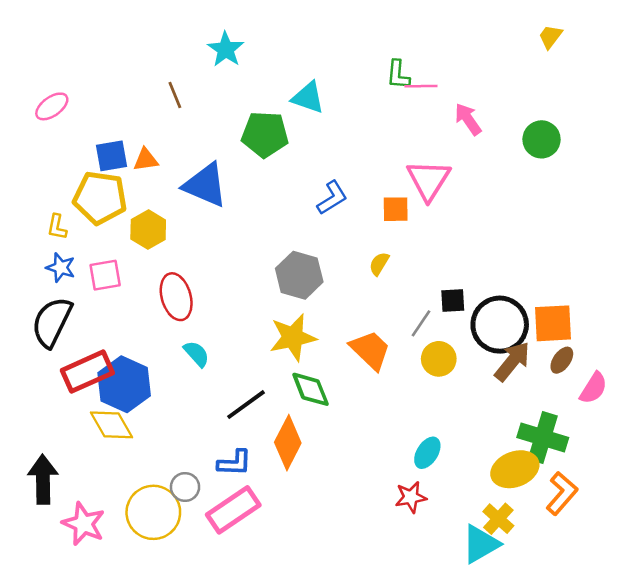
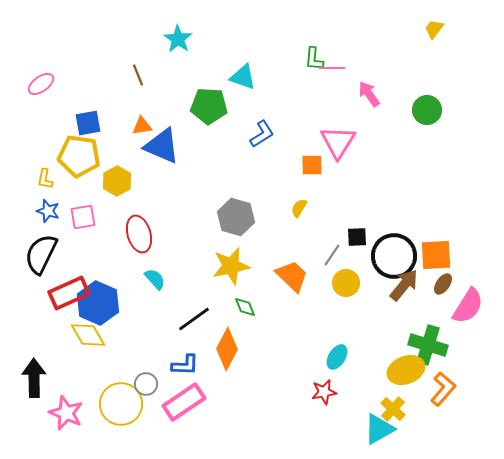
orange triangle: (146, 160) -> (142, 126), moved
blue L-shape: (332, 198) -> (262, 134), moved
pink semicircle: (594, 388) -> (468, 306), size x1.4
green diamond: (311, 389) -> (245, 307), size x0.7

